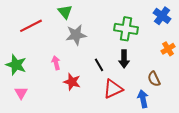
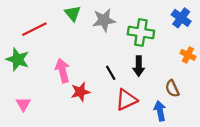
gray star: (76, 35) -> (104, 20), moved
orange cross: (168, 49) -> (188, 55), turned -32
pink arrow: (56, 63) -> (62, 71), size x1.5
green star: (16, 65) -> (18, 59), moved
red star: (72, 82) -> (80, 92), turned -30

